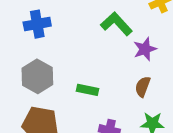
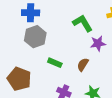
gray hexagon: (37, 76) -> (35, 37), moved
brown semicircle: (143, 87) -> (83, 65), moved

